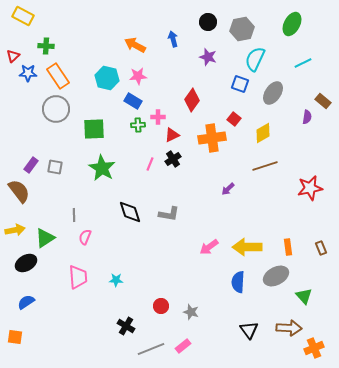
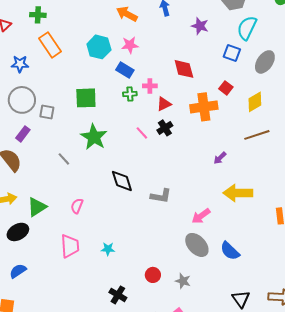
blue star: (28, 73) -> (20, 64), moved
red diamond: (192, 100) -> (184, 69), turned -50
gray circle: (56, 109) -> (22, 100), moved
pink line: (150, 164) -> (142, 133), turned -64
gray square: (55, 167) -> (47, 112), moved
gray L-shape: (169, 214) -> (161, 196), moved
gray line: (74, 215) -> (64, 159), moved, turned -40
yellow arrow: (247, 247) -> (238, 193), moved
gray ellipse: (276, 276) -> (197, 245), moved, turned 75
blue semicircle: (238, 282) -> (230, 251), turned -50

